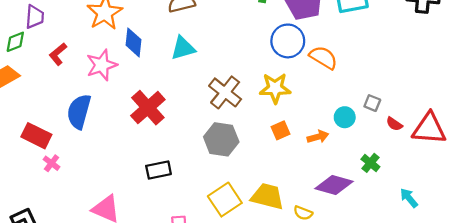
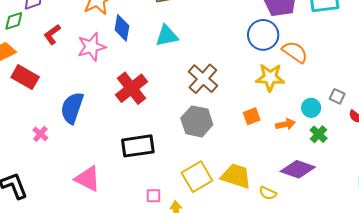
yellow star: (275, 88) -> (270, 77), moved
blue semicircle: (79, 112) -> (72, 108), moved
red rectangle: (36, 136) -> (25, 77), moved
green cross: (370, 163) -> (319, 134), moved
black rectangle: (159, 170) -> (138, 146), size x1.4

